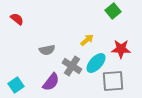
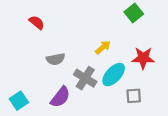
red semicircle: (17, 19) -> (37, 22), moved
gray square: (113, 81) -> (134, 96), size x0.6

